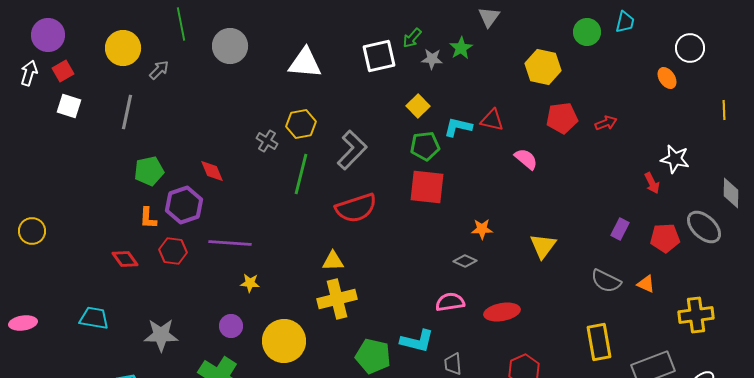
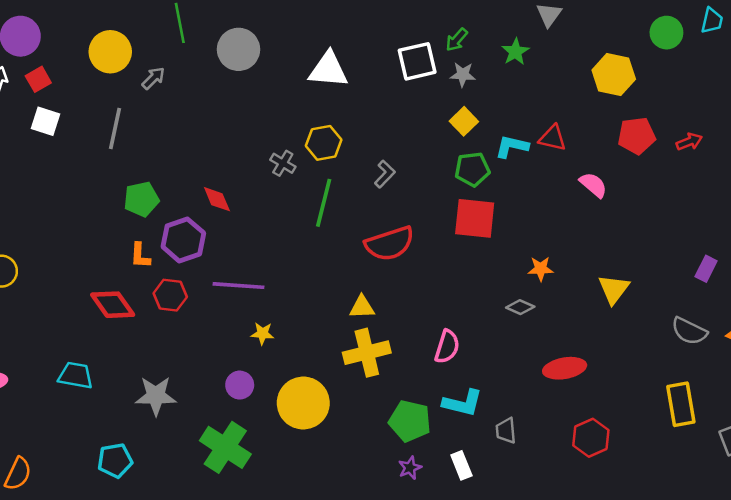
gray star: (432, 59) -> (463, 75), moved
gray L-shape: (352, 150) -> (385, 174), size x0.6
red diamond: (125, 259) -> (113, 305), size x1.4
pink semicircle: (450, 302) -> (447, 347), moved, turned 116

